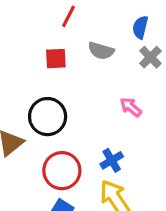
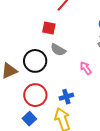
gray semicircle: (101, 51) -> (58, 50), moved

